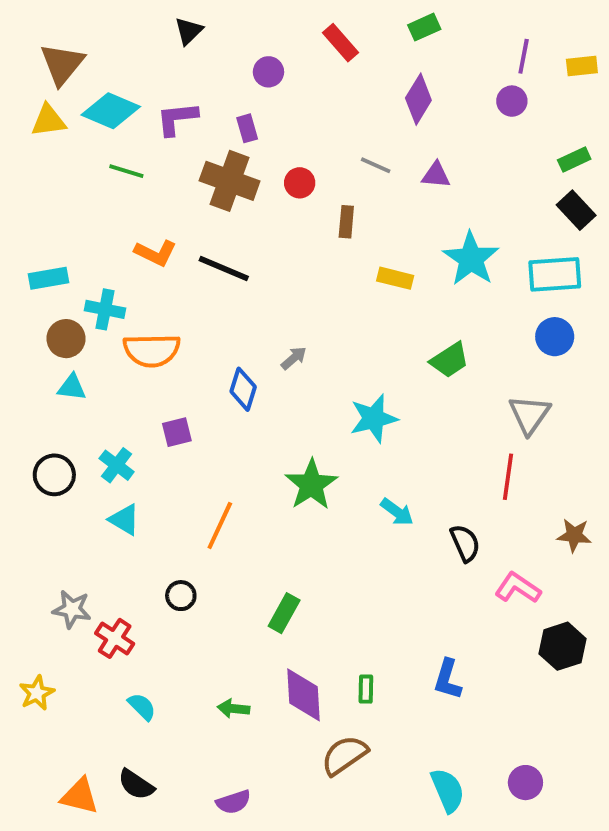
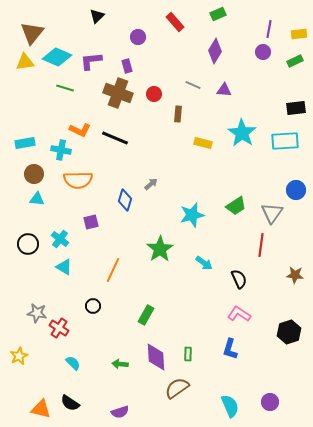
green rectangle: (574, 159) -> (295, 61), moved
black rectangle: (576, 210) -> (296, 108), turned -54
cyan cross: (105, 309) -> (61, 150), moved
blue circle: (555, 337) -> (296, 190), moved
green trapezoid: (450, 360) -> (236, 206), moved
pink L-shape: (518, 588) -> (239, 314), moved

